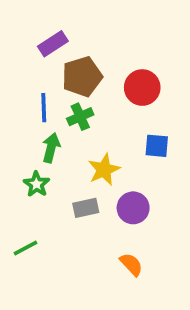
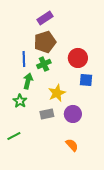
purple rectangle: (53, 44) -> (45, 18), moved
red circle: (142, 88) -> (78, 58), moved

